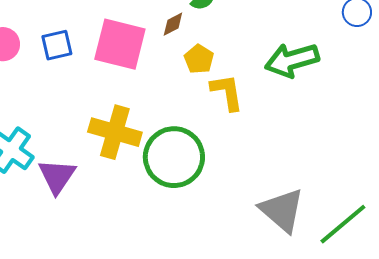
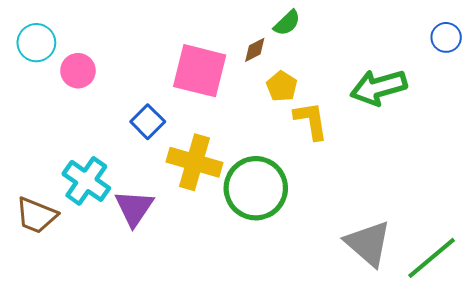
blue square: (57, 45) -> (148, 122), moved, turned -32

